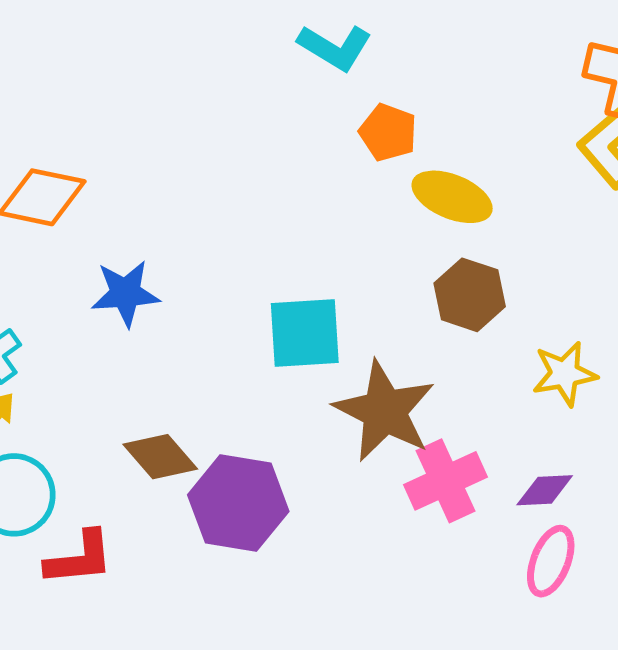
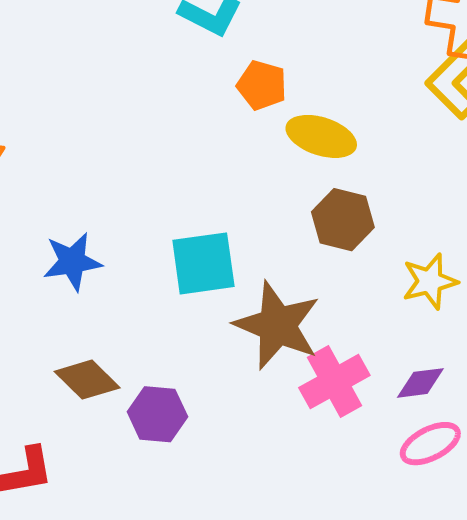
blue star: (125, 293) -> (72, 262), moved
purple hexagon: (238, 503) -> (157, 414), size x0.7
pink ellipse: (551, 561) -> (430, 444), turned 46

